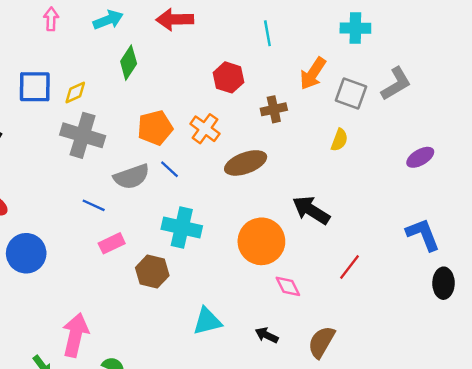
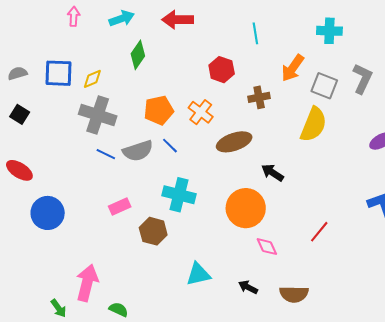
gray L-shape: (396, 84) -> (362, 79), turned -36
yellow semicircle: (339, 140) -> (313, 125), size x1.8
blue line: (94, 205) -> (106, 154), moved
black arrow: (311, 210) -> (272, 173), moved, size x0.7
brown semicircle: (321, 342) -> (294, 294), turned -120

